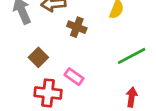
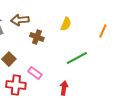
red arrow: (132, 97) -> (64, 88), moved

